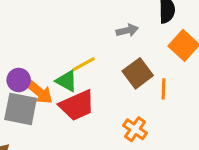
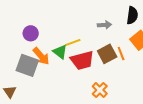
purple circle: (19, 80) -> (31, 33), moved
orange line: (163, 89) -> (121, 54), moved, turned -32
red trapezoid: (77, 105) -> (82, 60), moved

